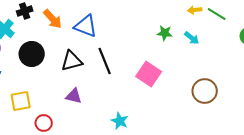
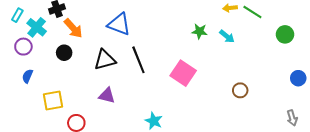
orange arrow: (53, 19) -> (73, 28), moved
black circle: (32, 54) -> (64, 53), size x0.6
brown circle: (205, 91) -> (240, 90), size x0.6

